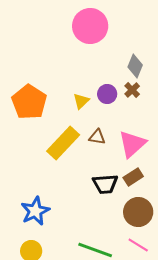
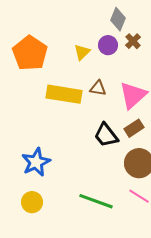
gray diamond: (135, 66) -> (118, 19), moved
yellow rectangle: (63, 143) -> (64, 94), turned 56
black trapezoid: (105, 184) -> (106, 135), turned 56

